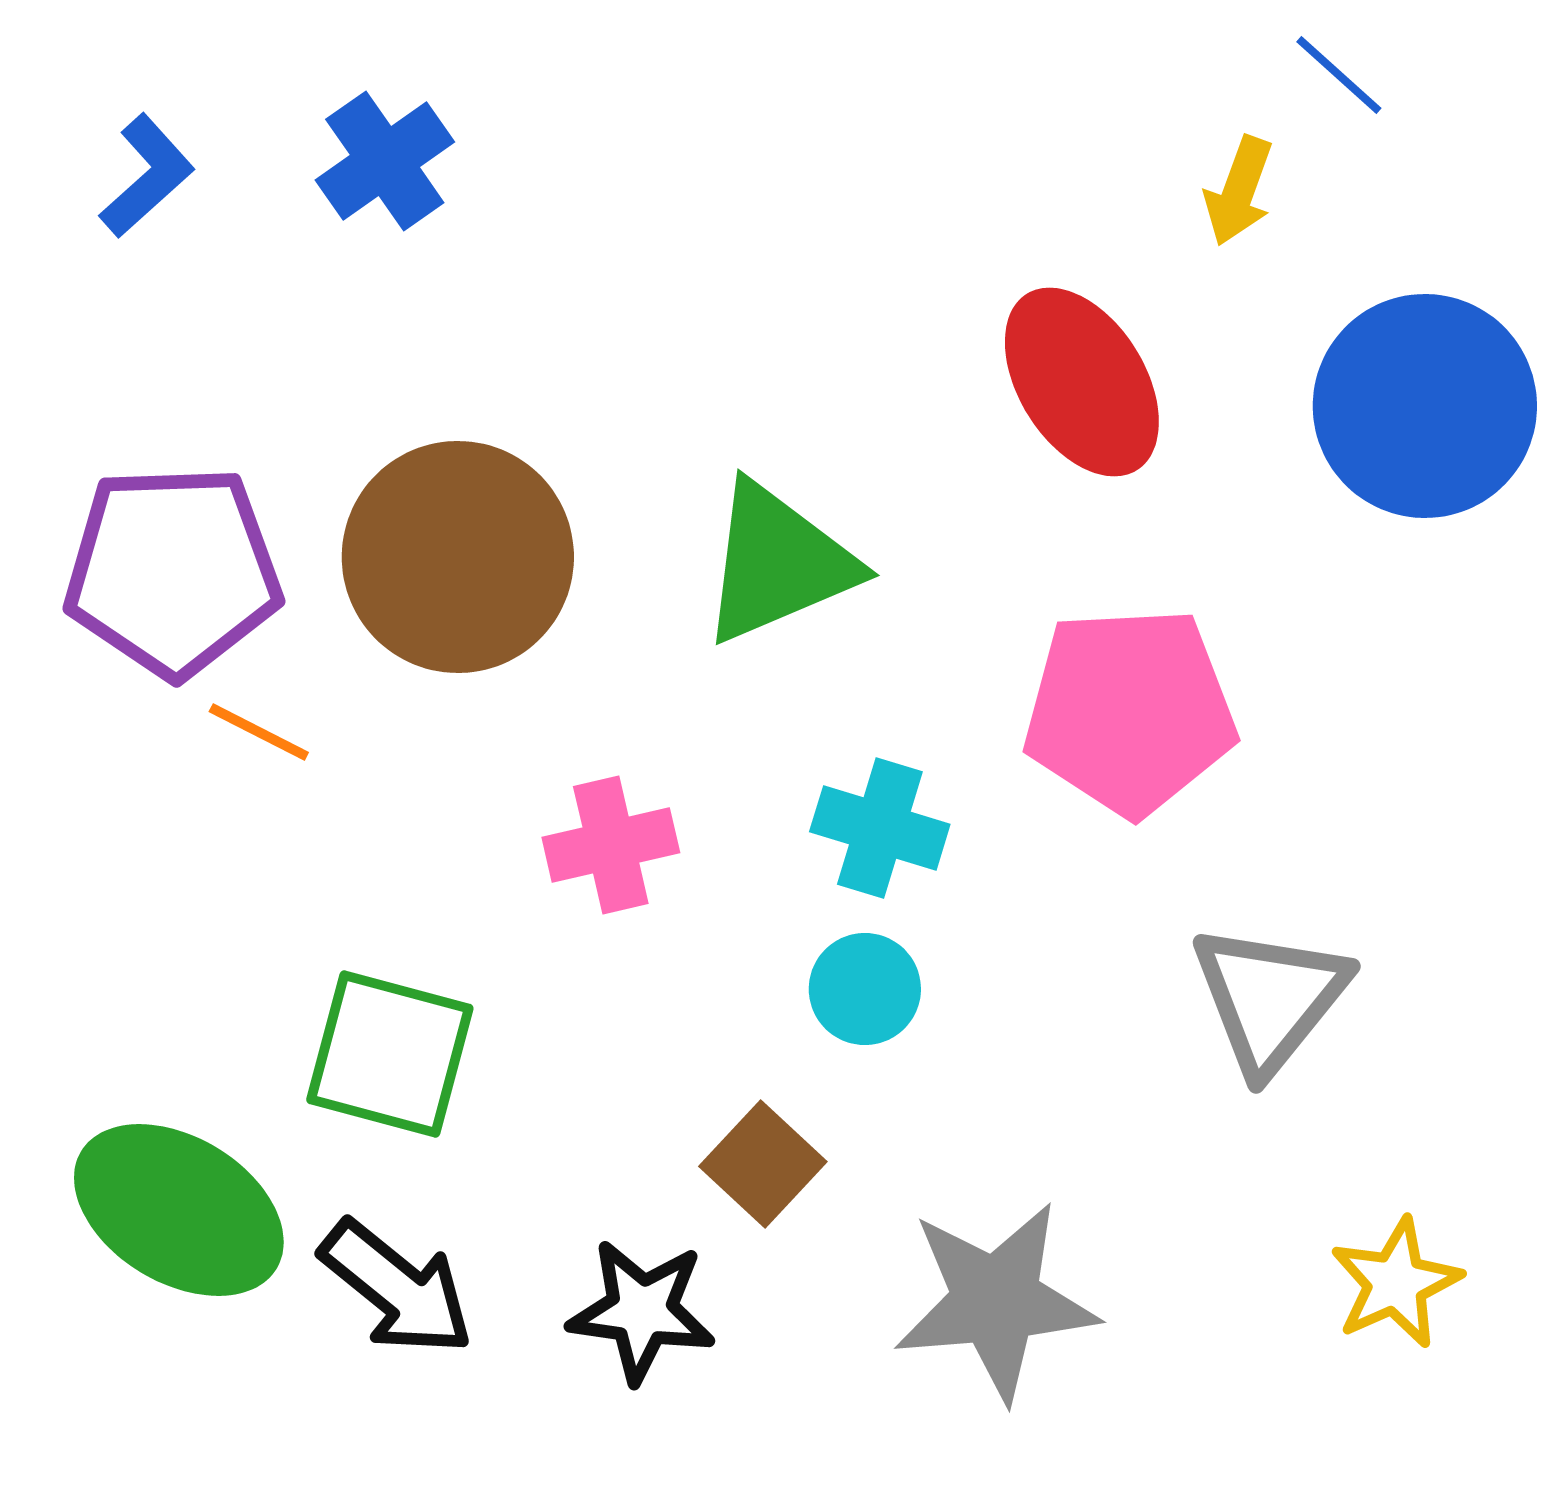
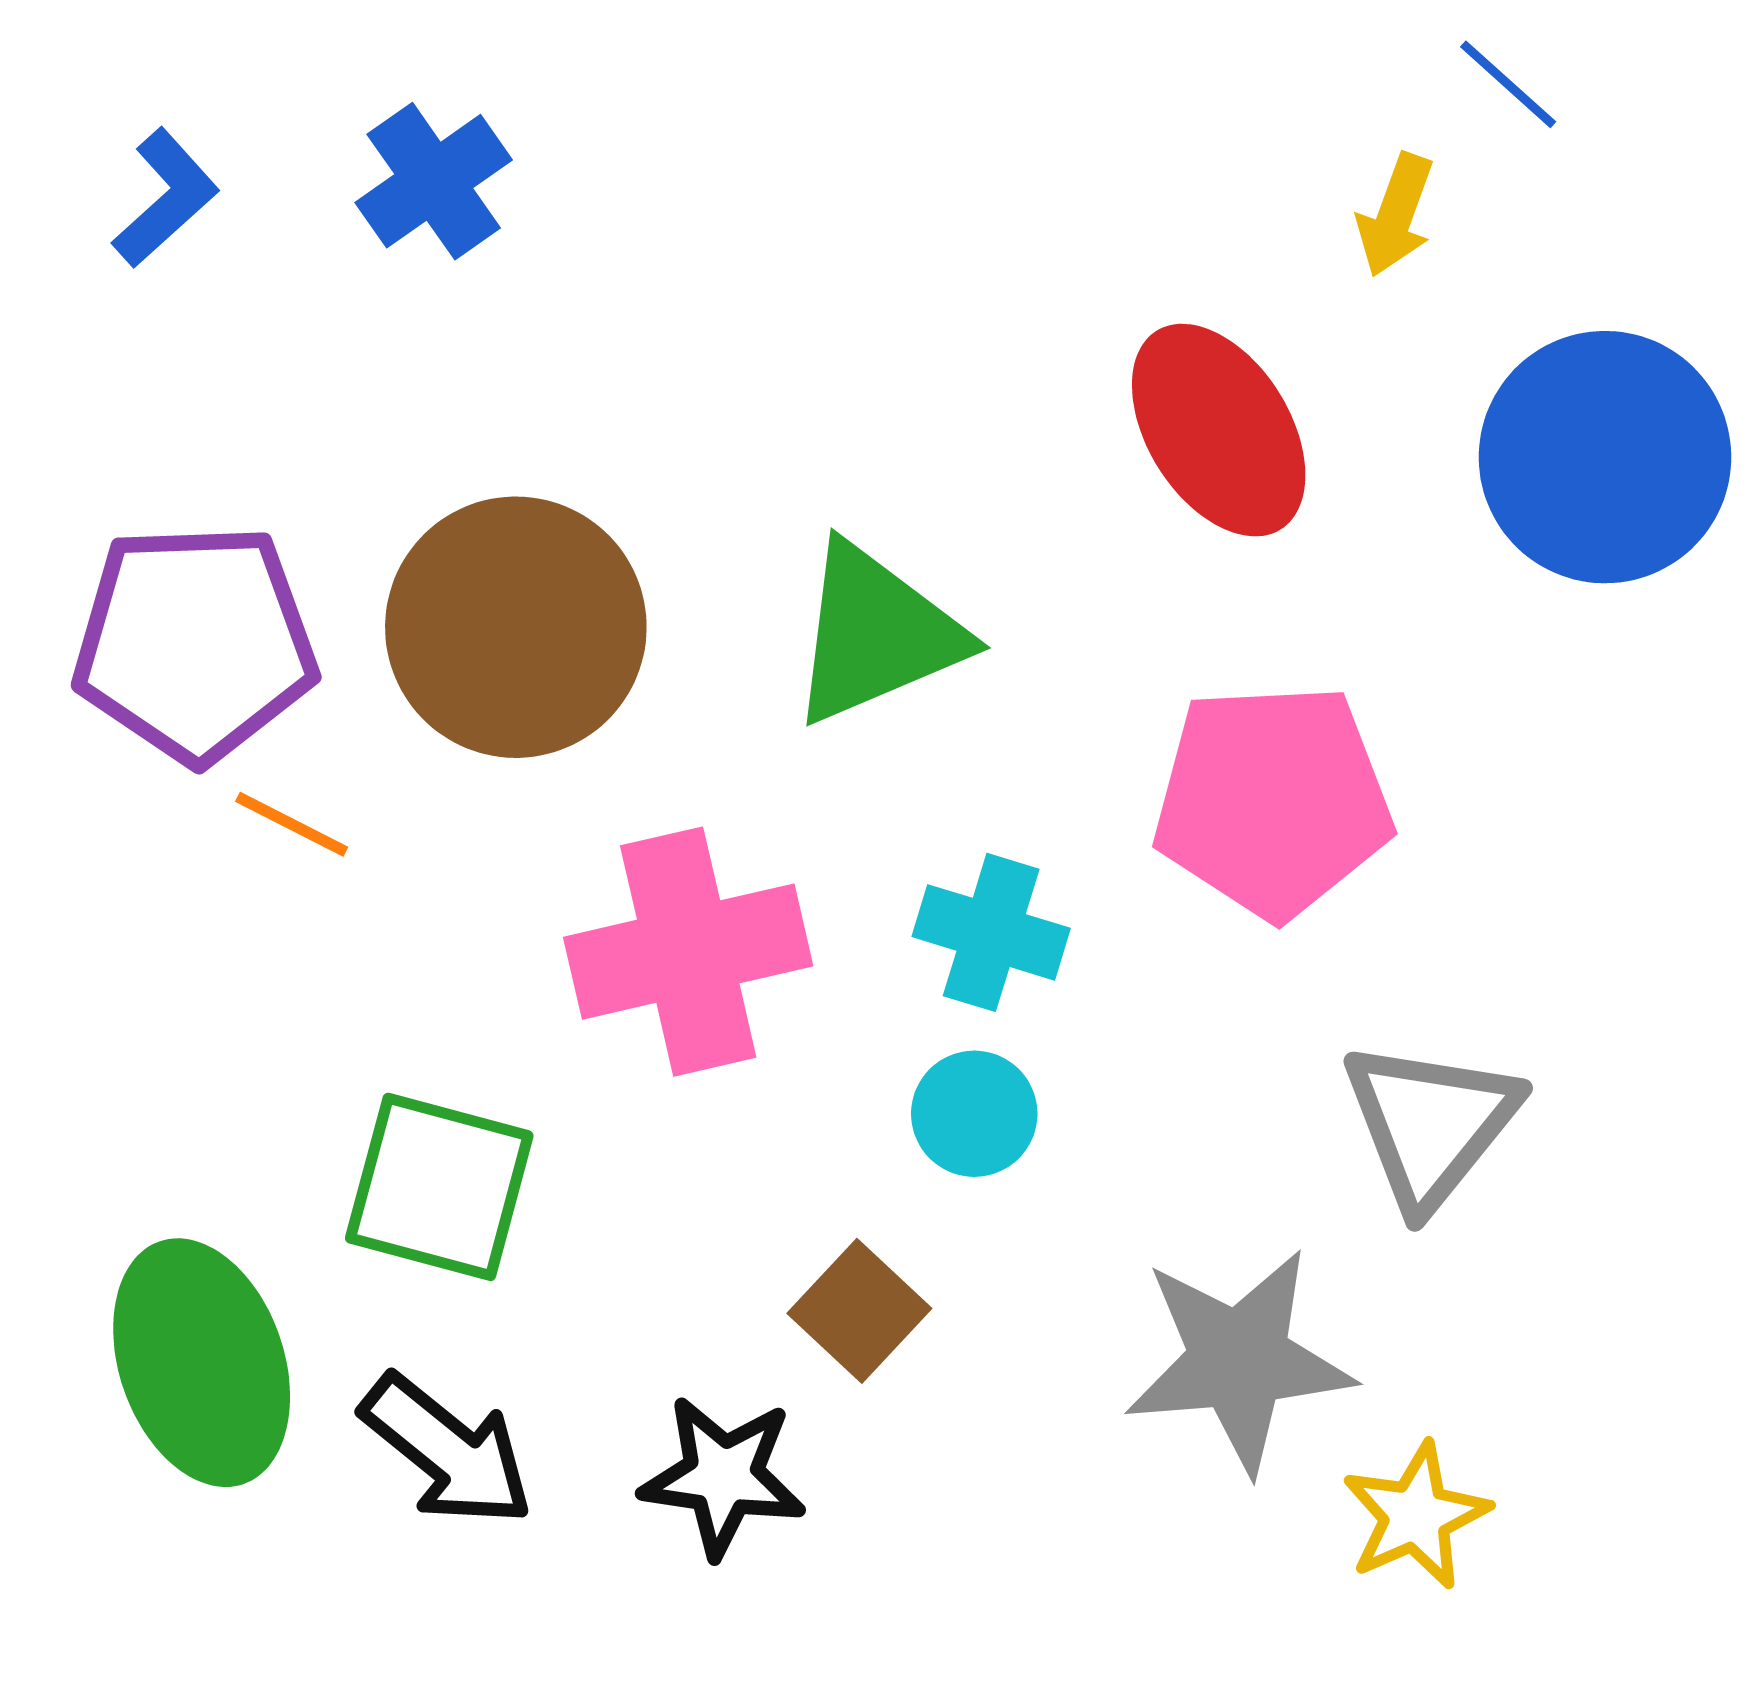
pink cross: (611, 845) -> (688, 952), size x1.6
green ellipse: (179, 1210) -> (202, 1363), turned 40
yellow star: (1396, 1283) -> (1416, 1516), moved
gray star: (996, 1301) -> (1239, 1360), moved

